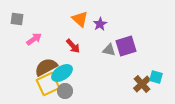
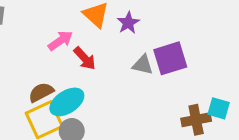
pink arrow: (34, 39) -> (60, 41), moved
brown semicircle: (46, 67) -> (41, 92), size x0.7
brown cross: (142, 84) -> (196, 120), turned 30

